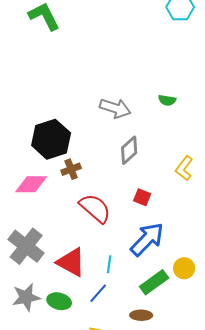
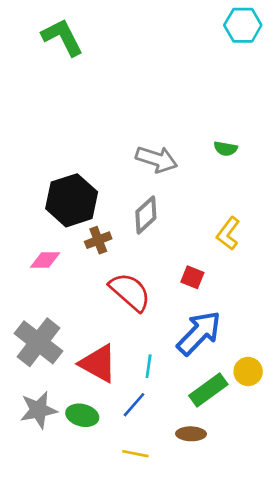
gray diamond: (129, 150) -> (146, 215), moved
yellow L-shape: (184, 168) -> (228, 233), moved
pink diamond: (31, 184) -> (45, 260), size x0.7

